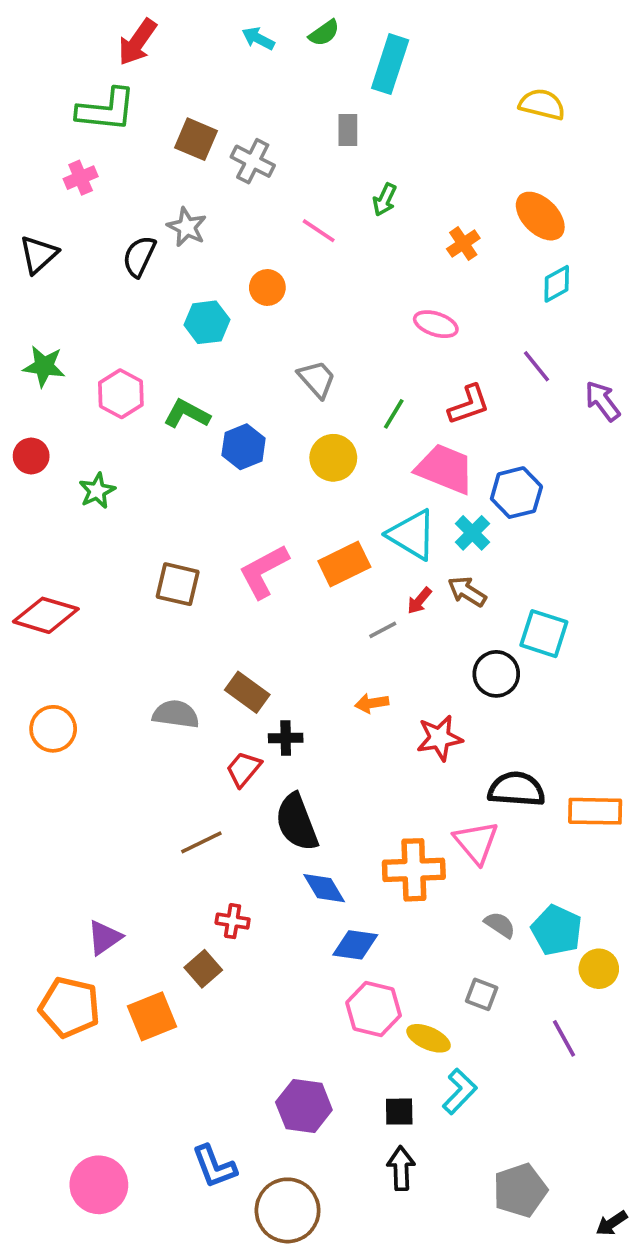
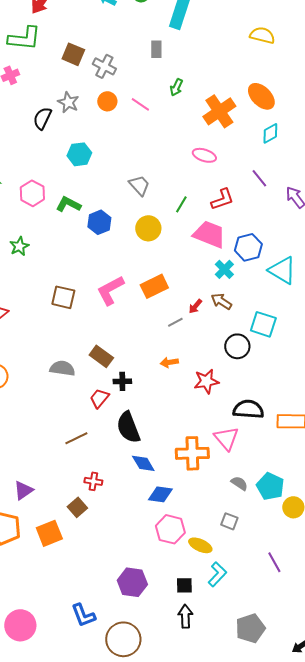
orange cross: (463, 244) -> (219, 111), size x1.8
orange circle: (267, 287) -> (107, 101), moved
cyan triangle: (412, 535) -> (282, 270), moved
purple line: (564, 1038) -> (274, 562), moved

